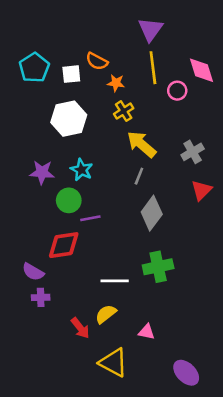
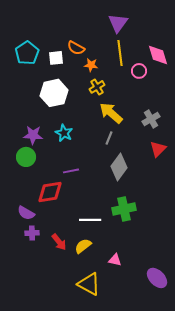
green circle: (69, 200) -> (26, 157), moved
red arrow: (80, 328) -> (59, 242), moved
purple ellipse: (186, 373) -> (157, 278), moved

